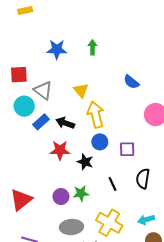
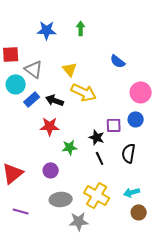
yellow arrow: (96, 115) -> (84, 92), turned 130
blue circle: (100, 142) -> (136, 119), moved
black star: (85, 162) -> (97, 137), moved
green star: (81, 193) -> (70, 147), moved

